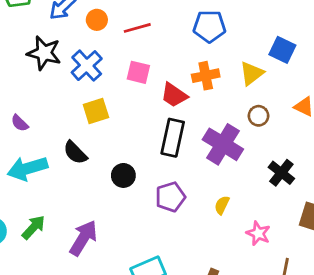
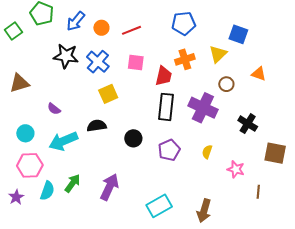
red trapezoid: (174, 95) -> (164, 76), turned -105
black semicircle: (75, 153) -> (97, 126), turned 132

